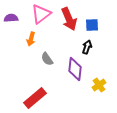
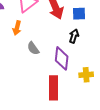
yellow cross: (99, 85) -> (86, 75), turned 32
red rectangle: (35, 98) -> (54, 88), moved, turned -50

